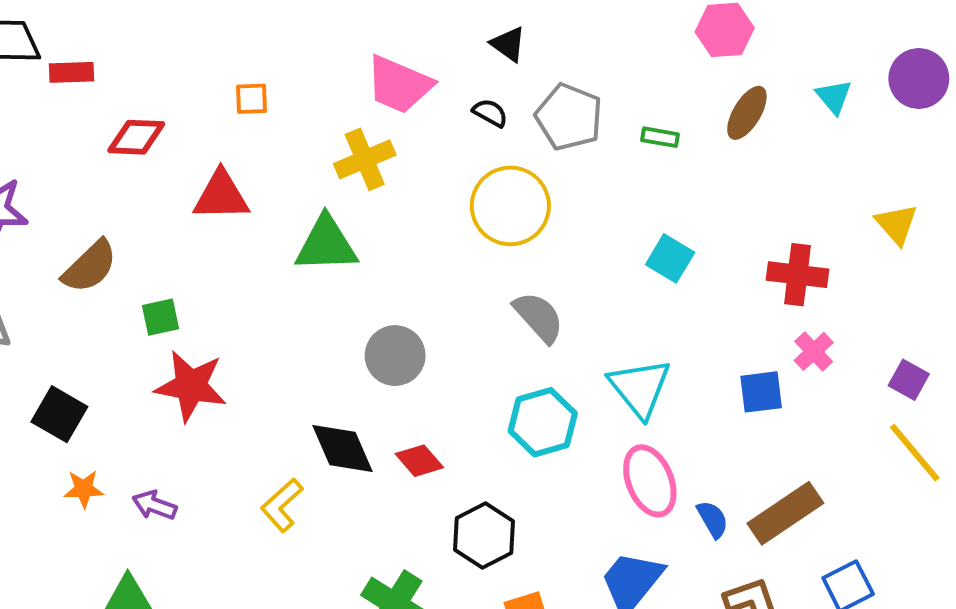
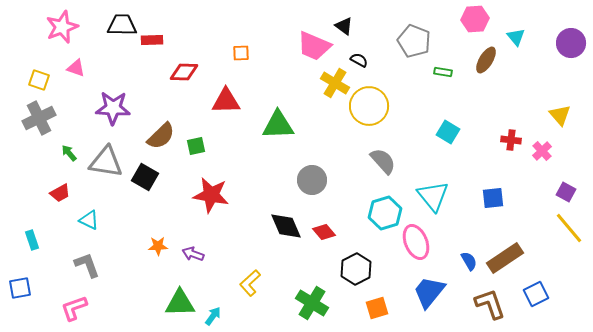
black triangle: (508, 44) -> (344, 26), moved
cyan triangle: (834, 97) -> (516, 37), moved
gray pentagon: (569, 117) -> (414, 41), moved
yellow cross: (365, 159) -> (335, 83), moved, turned -36
red cross: (797, 275) -> (511, 140), size x0.7
green square: (160, 317) -> (196, 146), moved
pink cross: (814, 351) -> (542, 151), moved
black square: (59, 414) -> (145, 177), moved
pink ellipse: (650, 481) -> (416, 242), moved
yellow L-shape: (282, 505) -> (250, 283), moved

